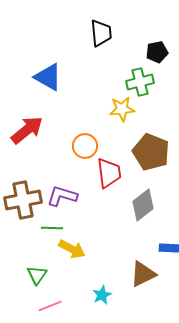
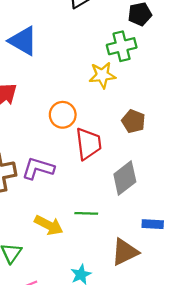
brown pentagon: (151, 152) -> (133, 121), size x0.6
green line: (52, 228) -> (86, 213), moved

